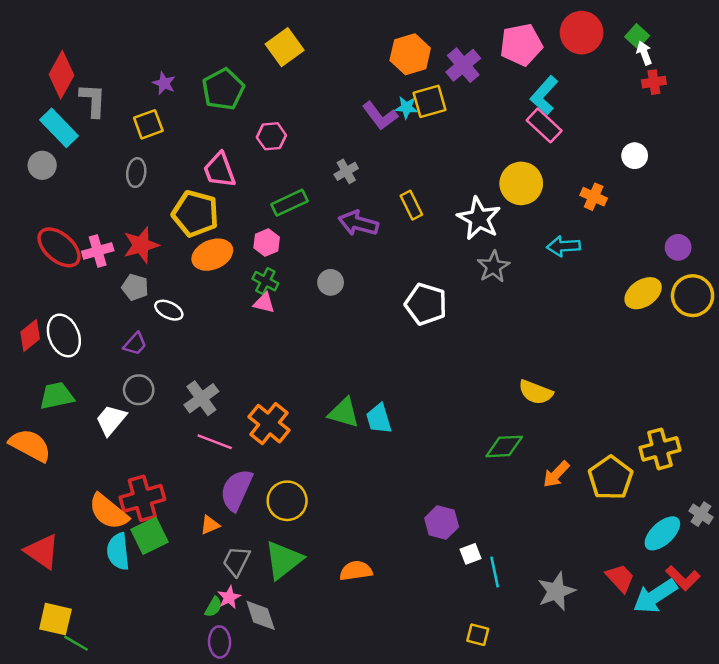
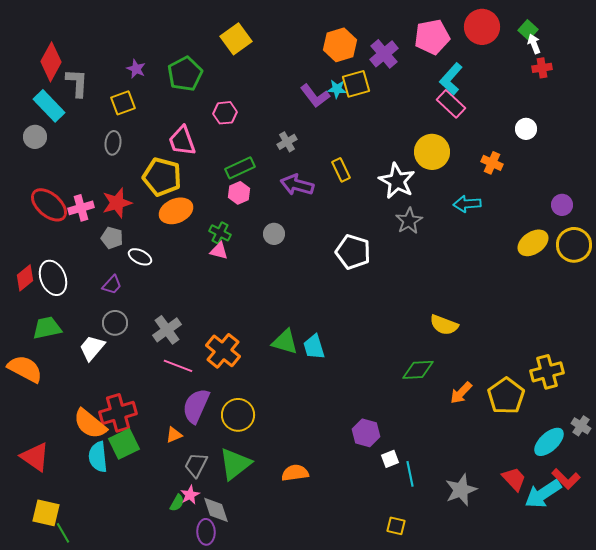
pink hexagon: (267, 243) -> (239, 193), moved
purple ellipse: (220, 642) -> (206, 532), moved
green line: (76, 643) -> (63, 533), turned 30

